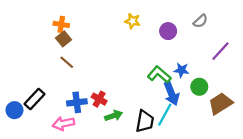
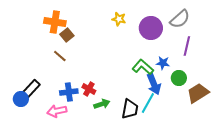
gray semicircle: (200, 21) -> (180, 19), size x1.5
orange cross: (61, 24) -> (55, 22), size x1.5
purple circle: (168, 31) -> (151, 28), size x1.5
brown square: (63, 39) -> (67, 35), moved
purple line: (220, 51) -> (187, 46), moved, turned -30
blue circle: (14, 110) -> (21, 99), moved

